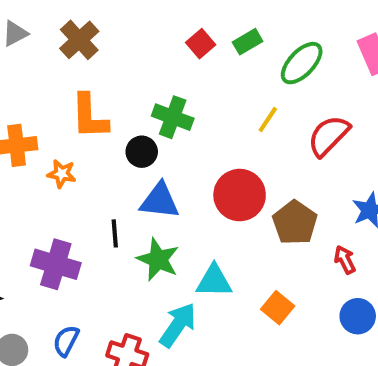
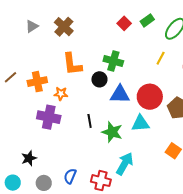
blue triangle: (160, 201) -> (120, 94), moved
purple cross: (56, 264) -> (49, 117), moved
cyan triangle: (214, 281) -> (141, 123), moved

